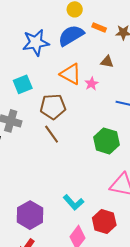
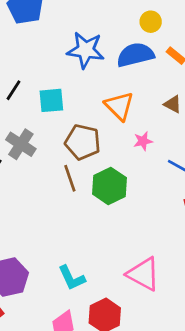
pink star: (92, 84) -> (143, 141), moved
green hexagon: (107, 141) -> (109, 186), moved

